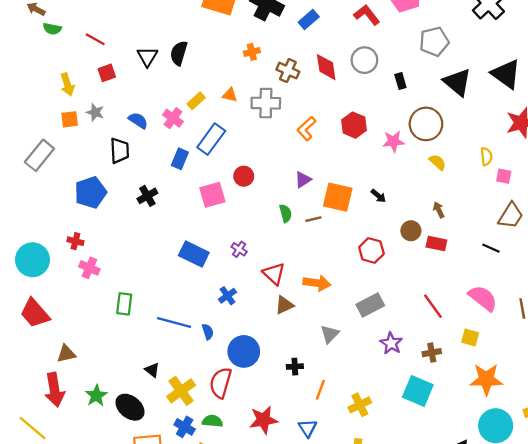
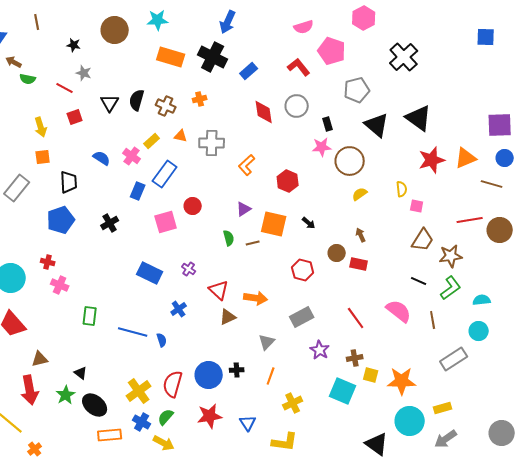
brown cross: (288, 71) -> (166, 106), moved
gray star: (95, 112) -> (84, 73), moved
red hexagon: (354, 125) -> (288, 181), moved
pink star: (393, 141) -> (322, 147), moved
black trapezoid: (120, 151) -> (69, 182), moved
yellow semicircle: (438, 162) -> (360, 194), turned -77
black line: (491, 248) -> (419, 281), moved
yellow square: (470, 338) -> (371, 375), moved
blue circle: (244, 351) -> (209, 375), moved
black triangle: (152, 370) -> (81, 373), moved
orange line: (320, 390) -> (271, 376), moved
green semicircle: (212, 421) -> (166, 417), turned -54

